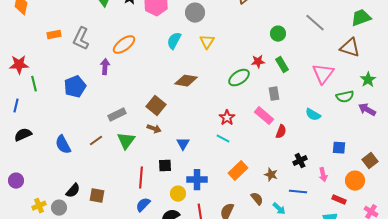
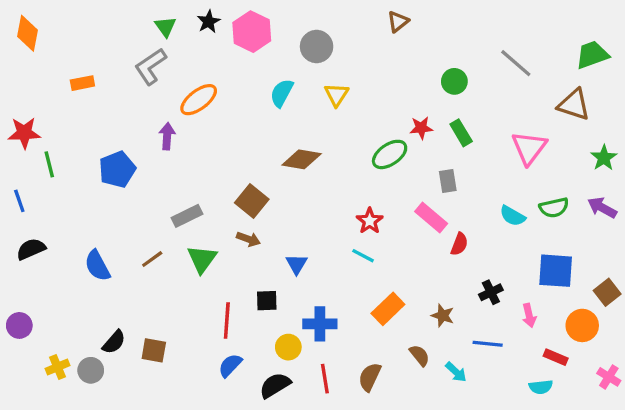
gray L-shape: (81, 39) -> (150, 66), moved, turned 30
green semicircle: (345, 97) -> (554, 208), moved
blue line: (16, 106) -> (19, 201), turned -32
blue square: (339, 148) -> (556, 271), size x1.6

